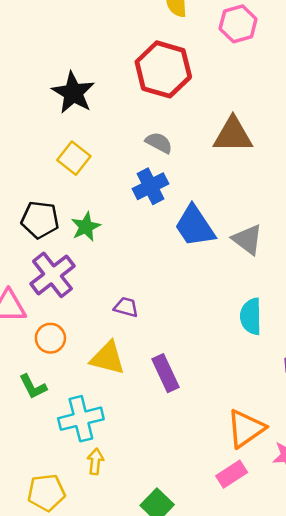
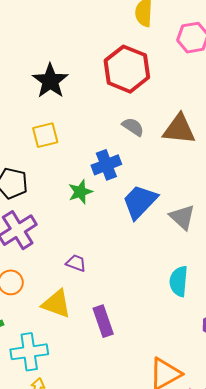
gray semicircle: (159, 143) -> (133, 127), moved
yellow square: (74, 158) -> (45, 135), turned 32
blue trapezoid: (195, 226) -> (140, 202), turned 72
green star: (86, 227) -> (80, 192), moved

